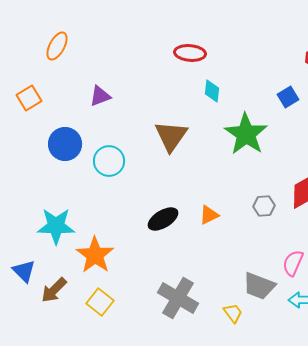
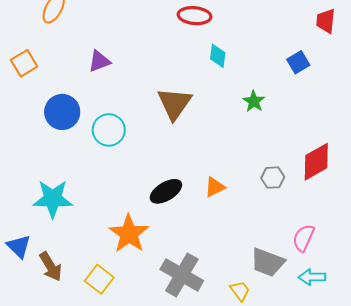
green star: (246, 134) -> (254, 101), size x0.5
orange star: (95, 255) -> (129, 234), moved
brown arrow: (54, 290) -> (51, 266), turned -76

